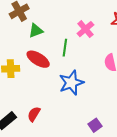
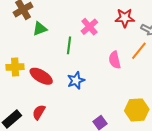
red ellipse: (38, 59) -> (41, 76), moved
blue star: (71, 83) -> (76, 80), size x0.7

